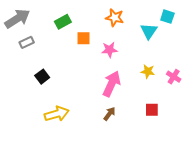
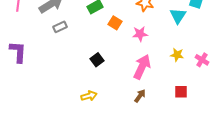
orange square: (84, 38) -> (115, 23), turned 32
black square: (42, 77) -> (97, 60), moved
yellow arrow: (57, 114) -> (89, 96), size x0.7

